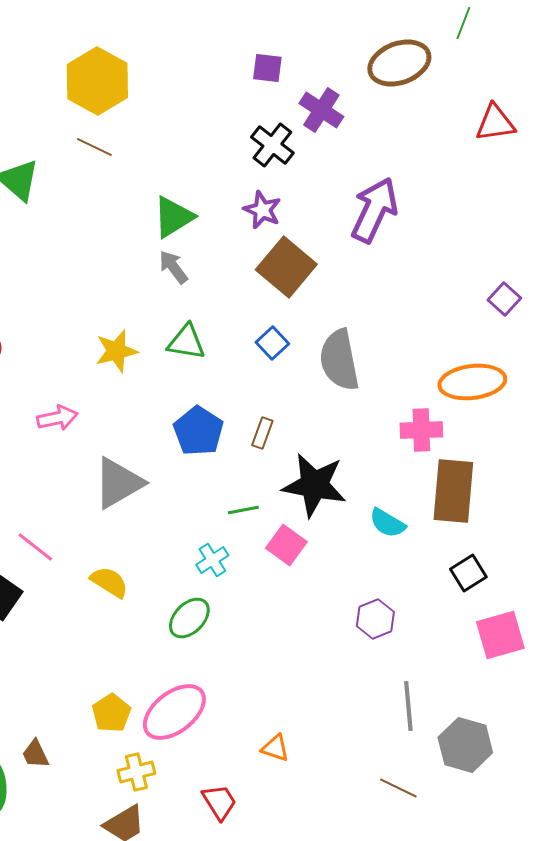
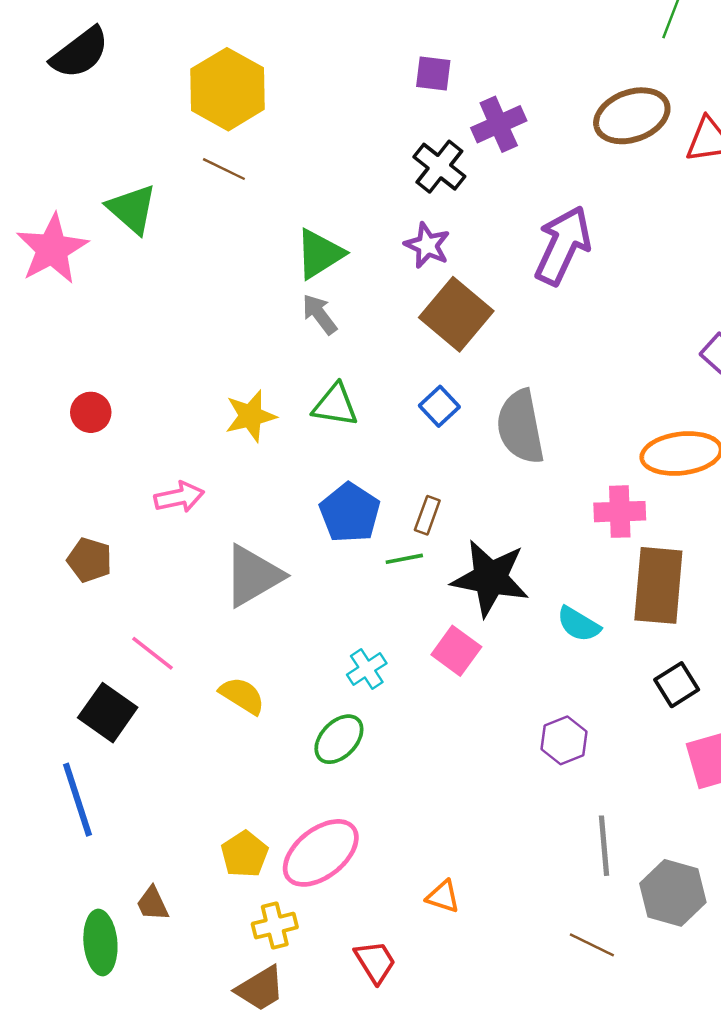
brown ellipse: (399, 63) -> (632, 116), moved
purple cross: (321, 110) -> (499, 124), turned 33
green line: (243, 510) -> (404, 559), moved

